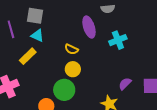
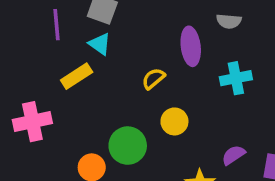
yellow semicircle: (71, 49) -> (153, 79), turned 104
yellow circle: (73, 69) -> (174, 121), moved

